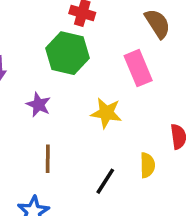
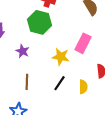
pink rectangle: (138, 68) -> (83, 43), moved, turned 48
black line: (105, 181) -> (59, 83), moved

